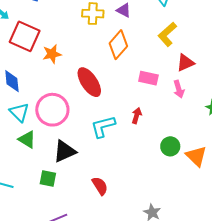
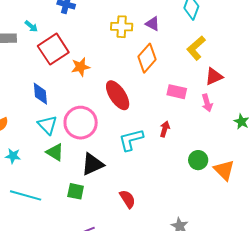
red square: (25, 36) -> (53, 49), turned 32

